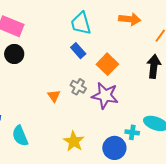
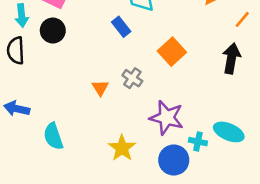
blue rectangle: (78, 51) -> (121, 27), moved
purple star: (105, 96) -> (167, 118), moved

